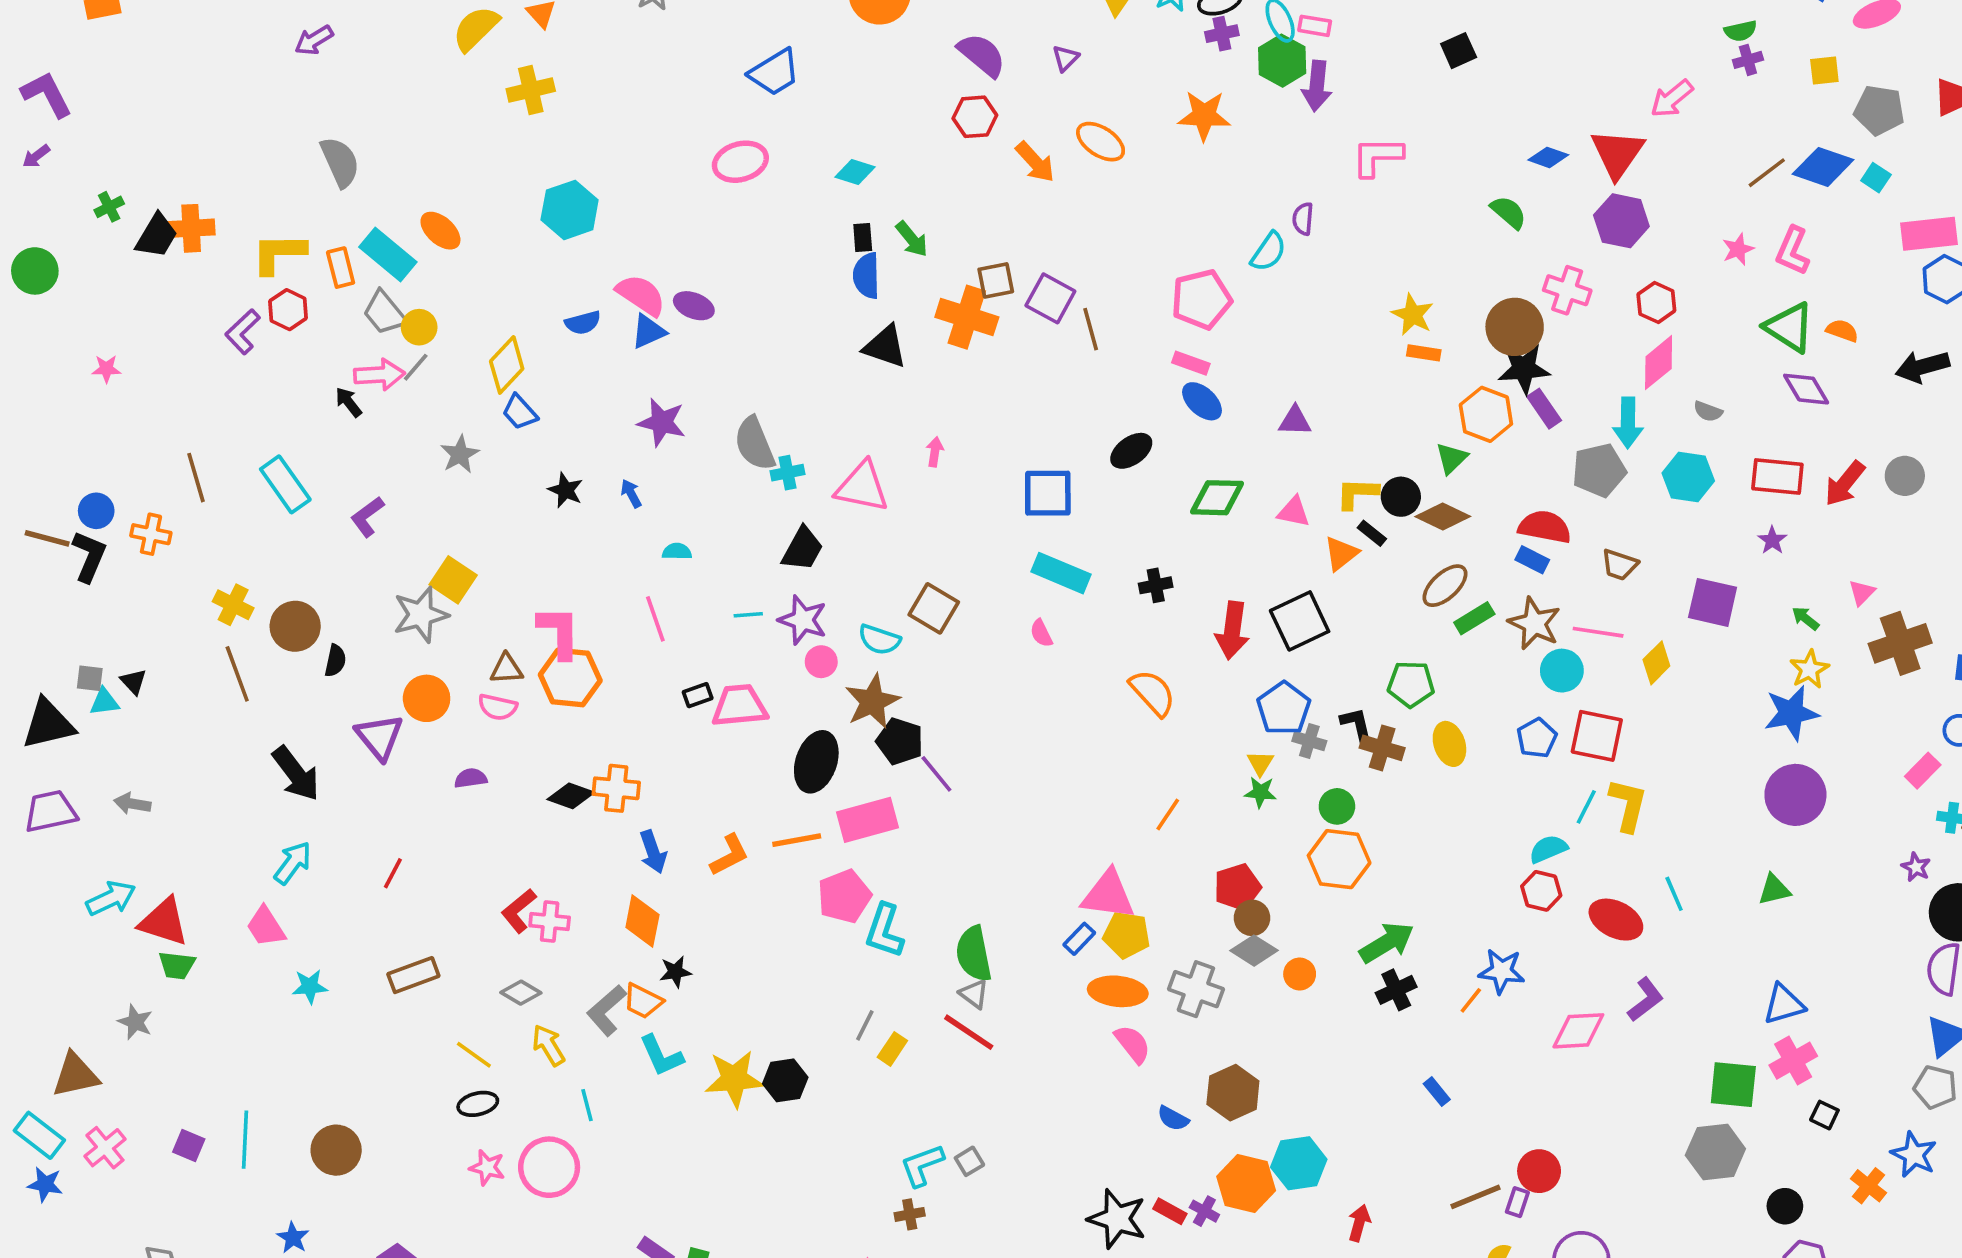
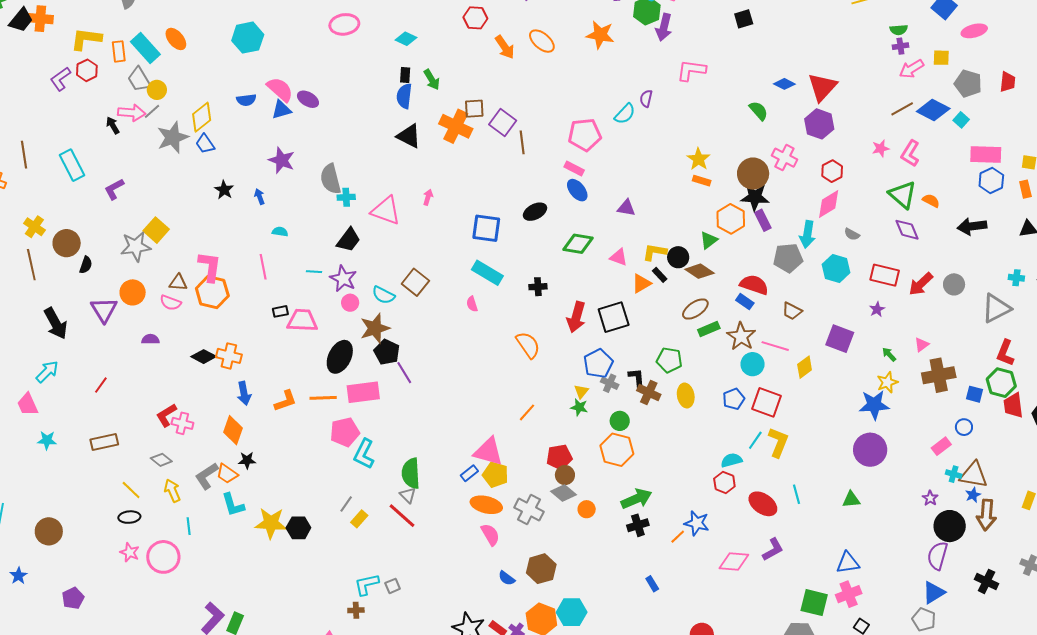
pink arrow: (1672, 99) -> (912, 69), moved
gray star: (460, 454) -> (173, 137), moved, size x1.5

